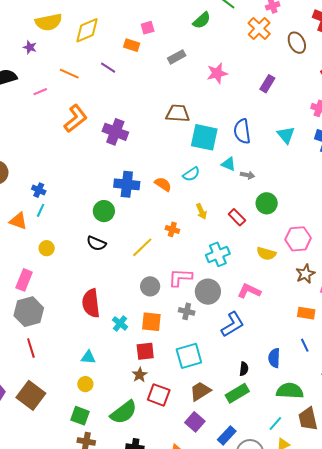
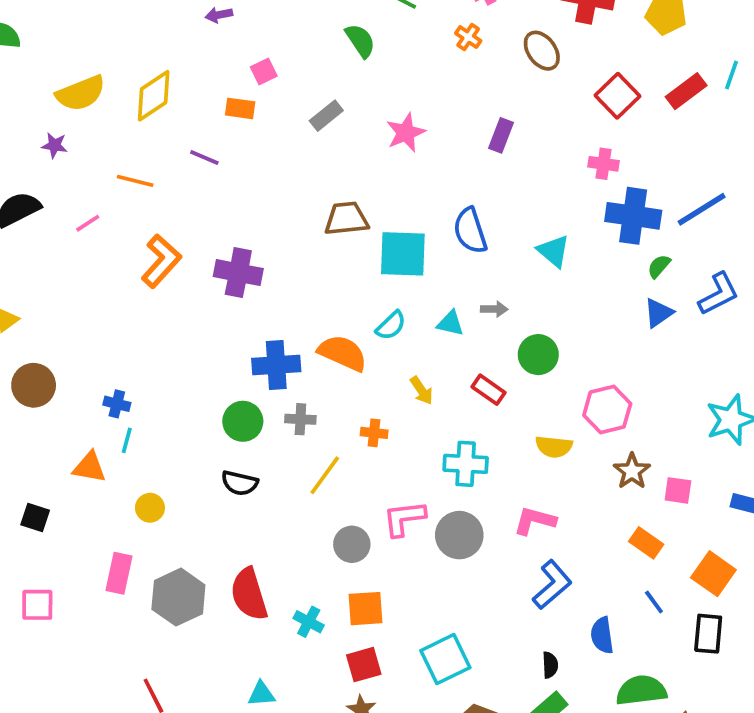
green semicircle: (202, 20) -> (360, 41), turned -72
orange cross: (259, 29) -> (468, 37), size x0.6
cyan triangle: (286, 135) -> (554, 251), moved
cyan triangle: (229, 164) -> (450, 323), moved
orange semicircle: (163, 184) -> (343, 353), size x1.5
cyan cross: (218, 254) -> (466, 464), turned 35
gray cross: (187, 311) -> (300, 419), moved
gray hexagon: (29, 312) -> (178, 597), moved
orange rectangle: (306, 313) -> (646, 543), turned 36
blue L-shape: (233, 324) -> (552, 585), moved

